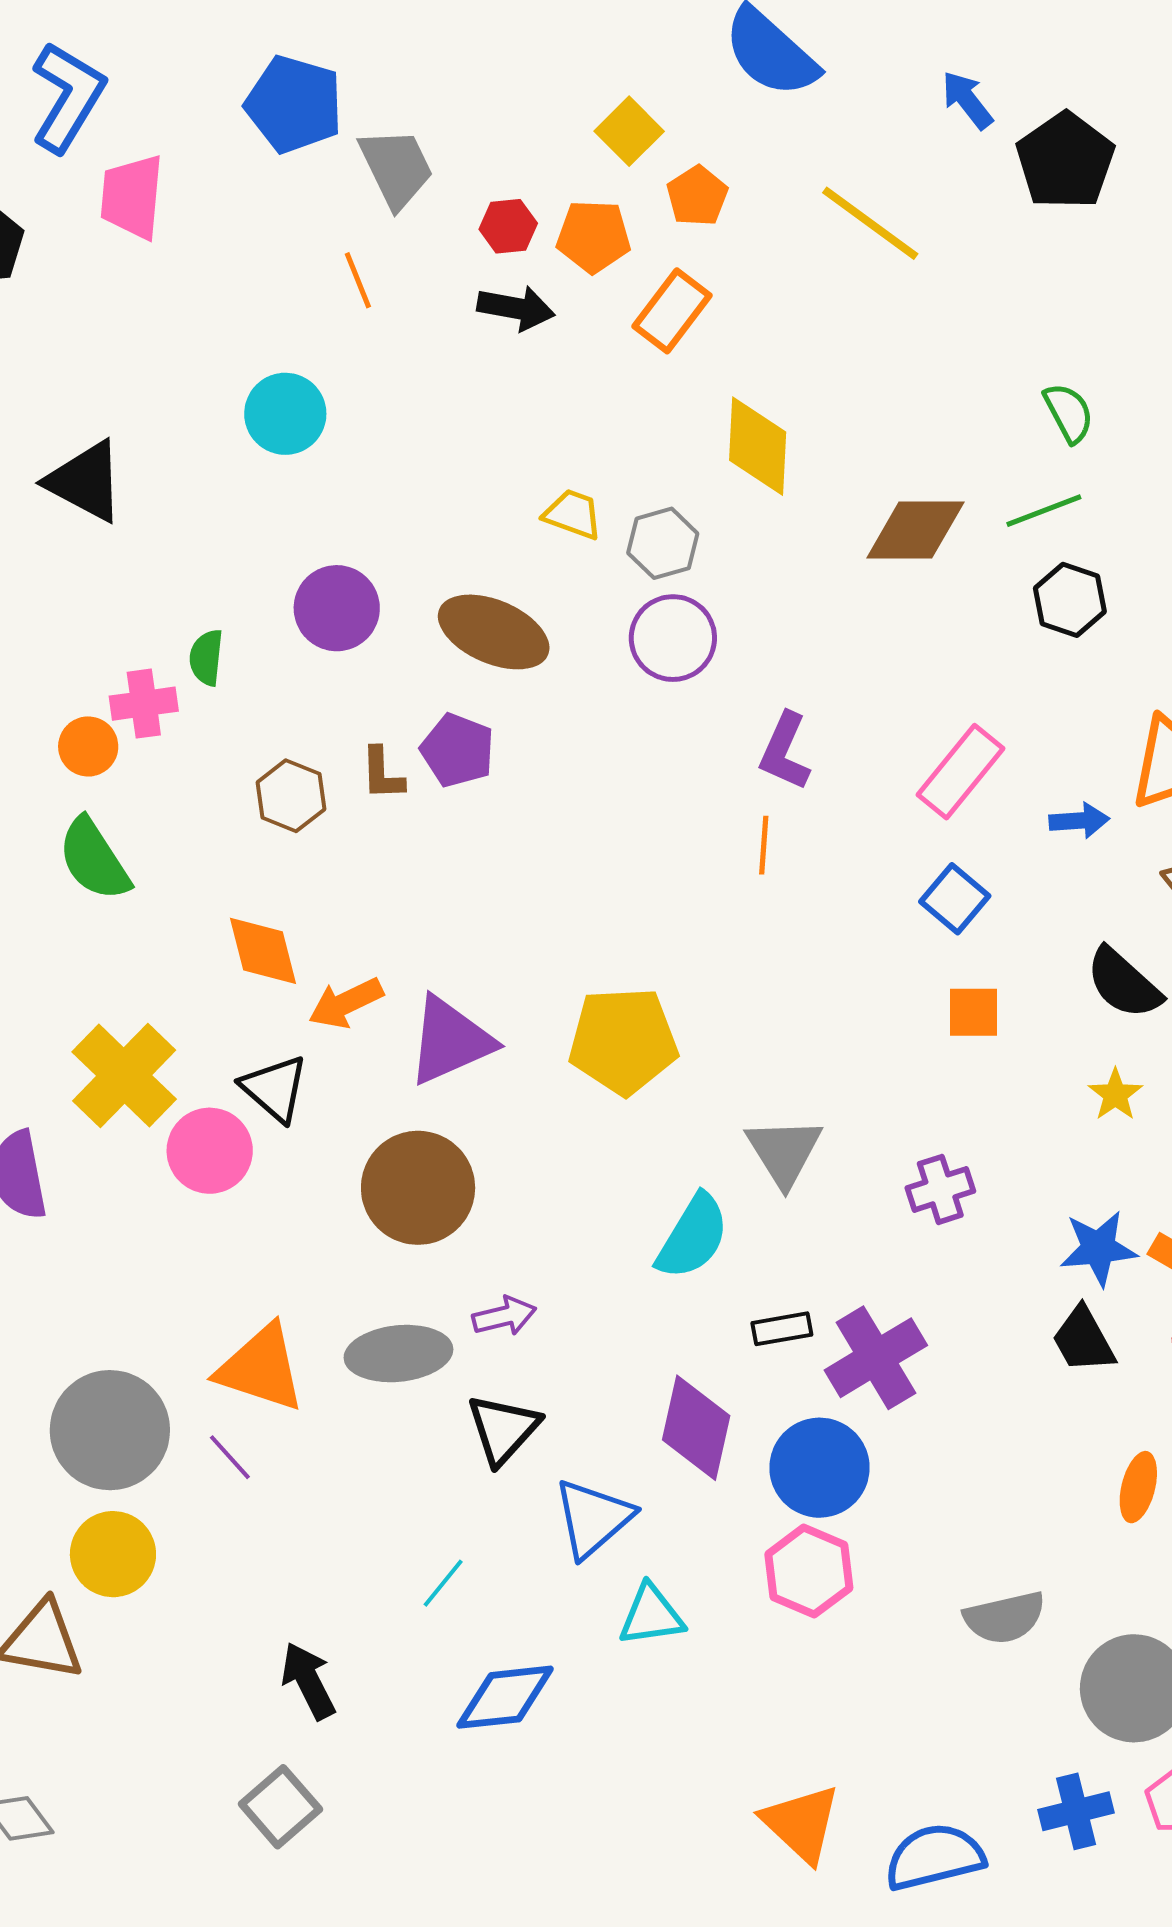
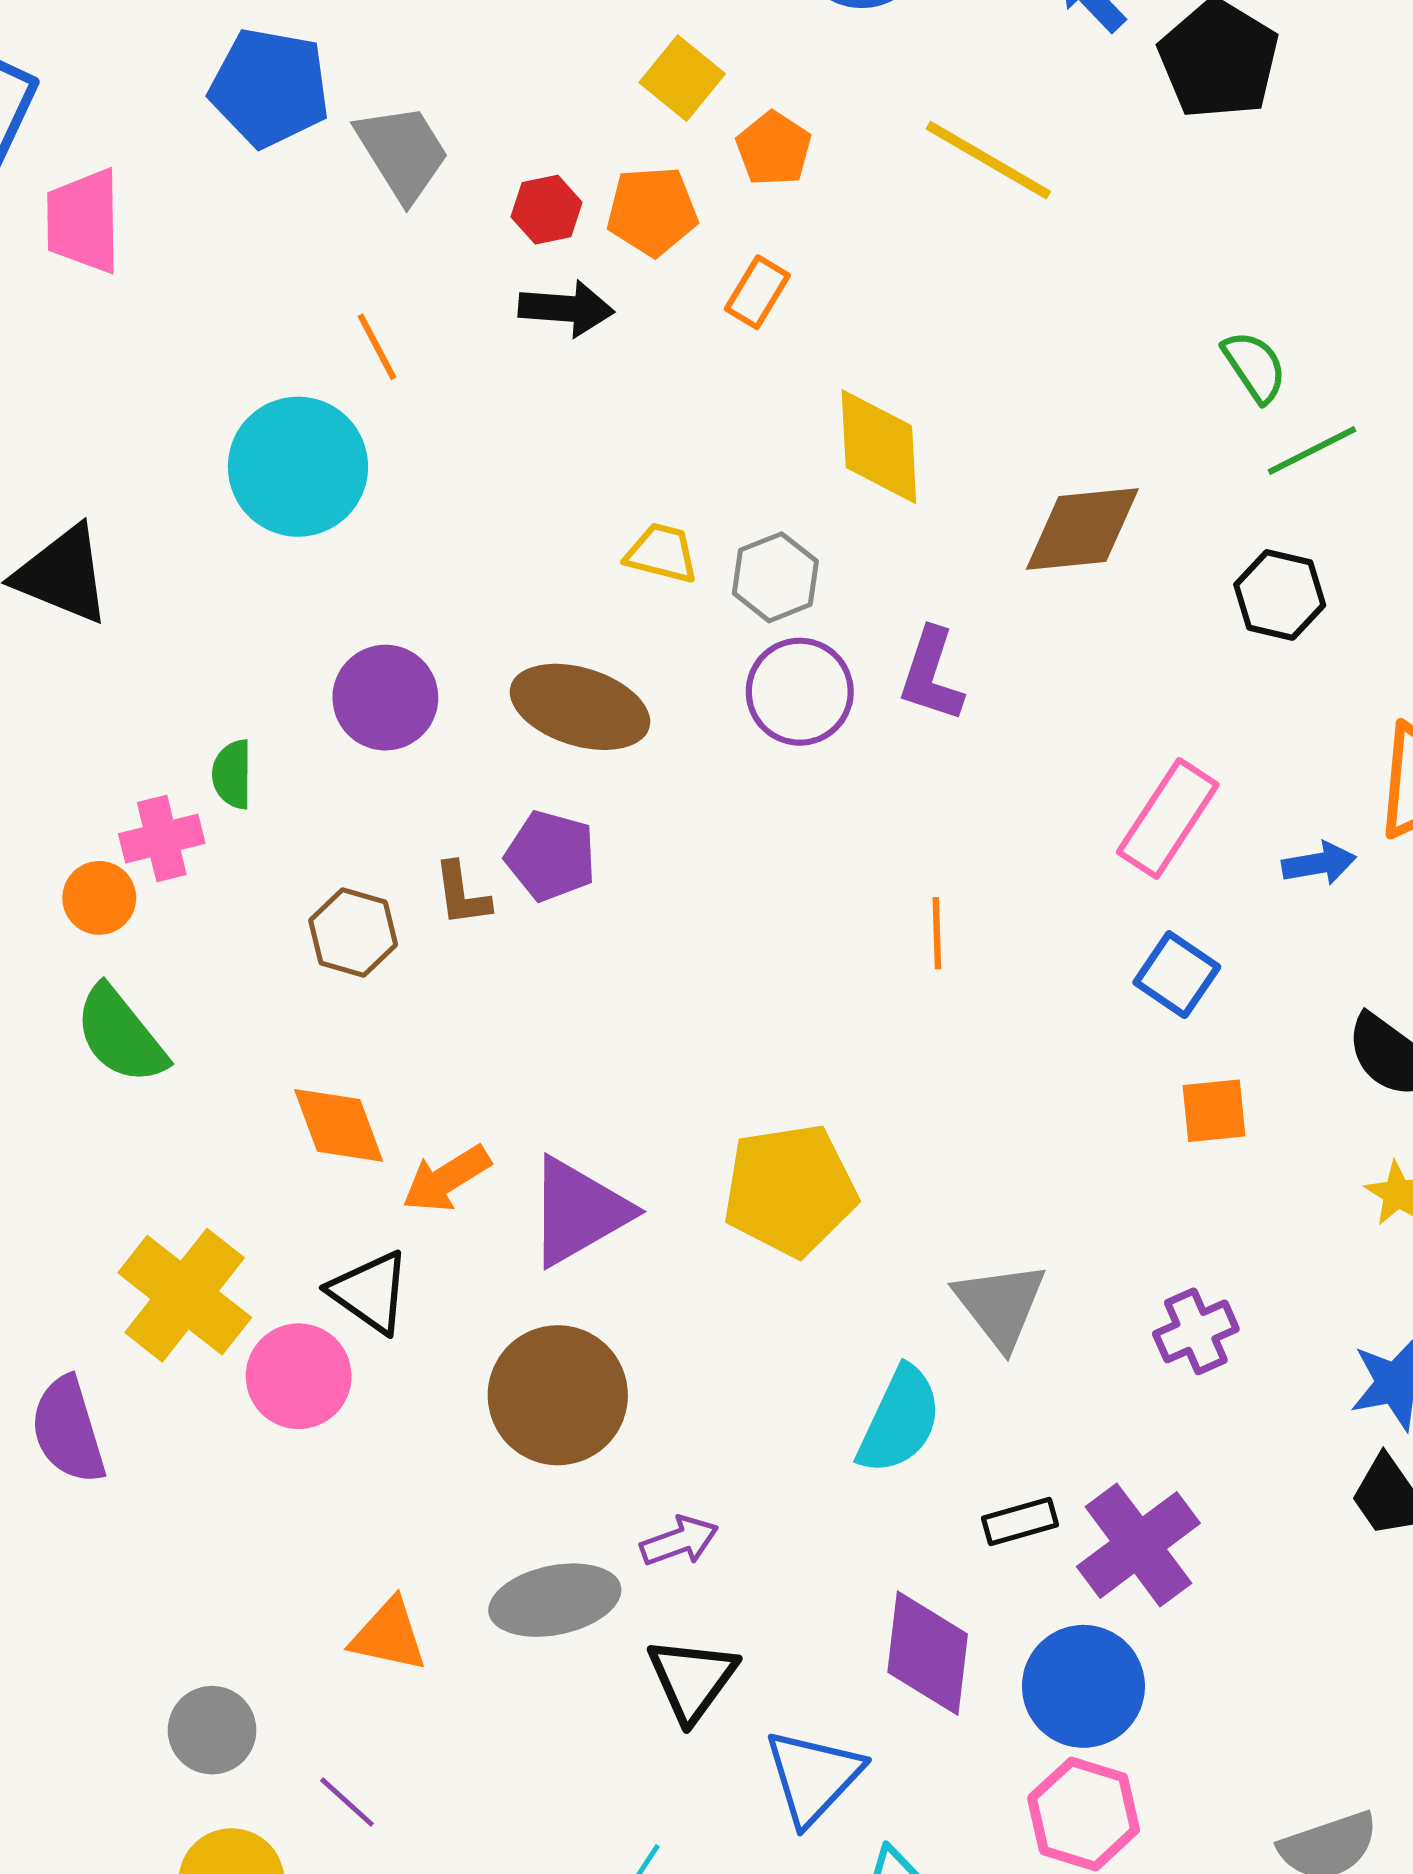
orange line: (358, 280) -> (377, 347), moved
orange rectangle: (672, 311) -> (757, 292), size x0.7
cyan circle: (285, 414) -> (298, 467), size x1.4
green line: (1044, 511) -> (1312, 450), moved
purple L-shape: (785, 751) -> (931, 675), moved
orange triangle: (261, 1368) -> (389, 1635), size x0.7
gray circle: (110, 1430) -> (212, 1730), size x0.6
purple line: (230, 1457) -> (347, 1802), moved

